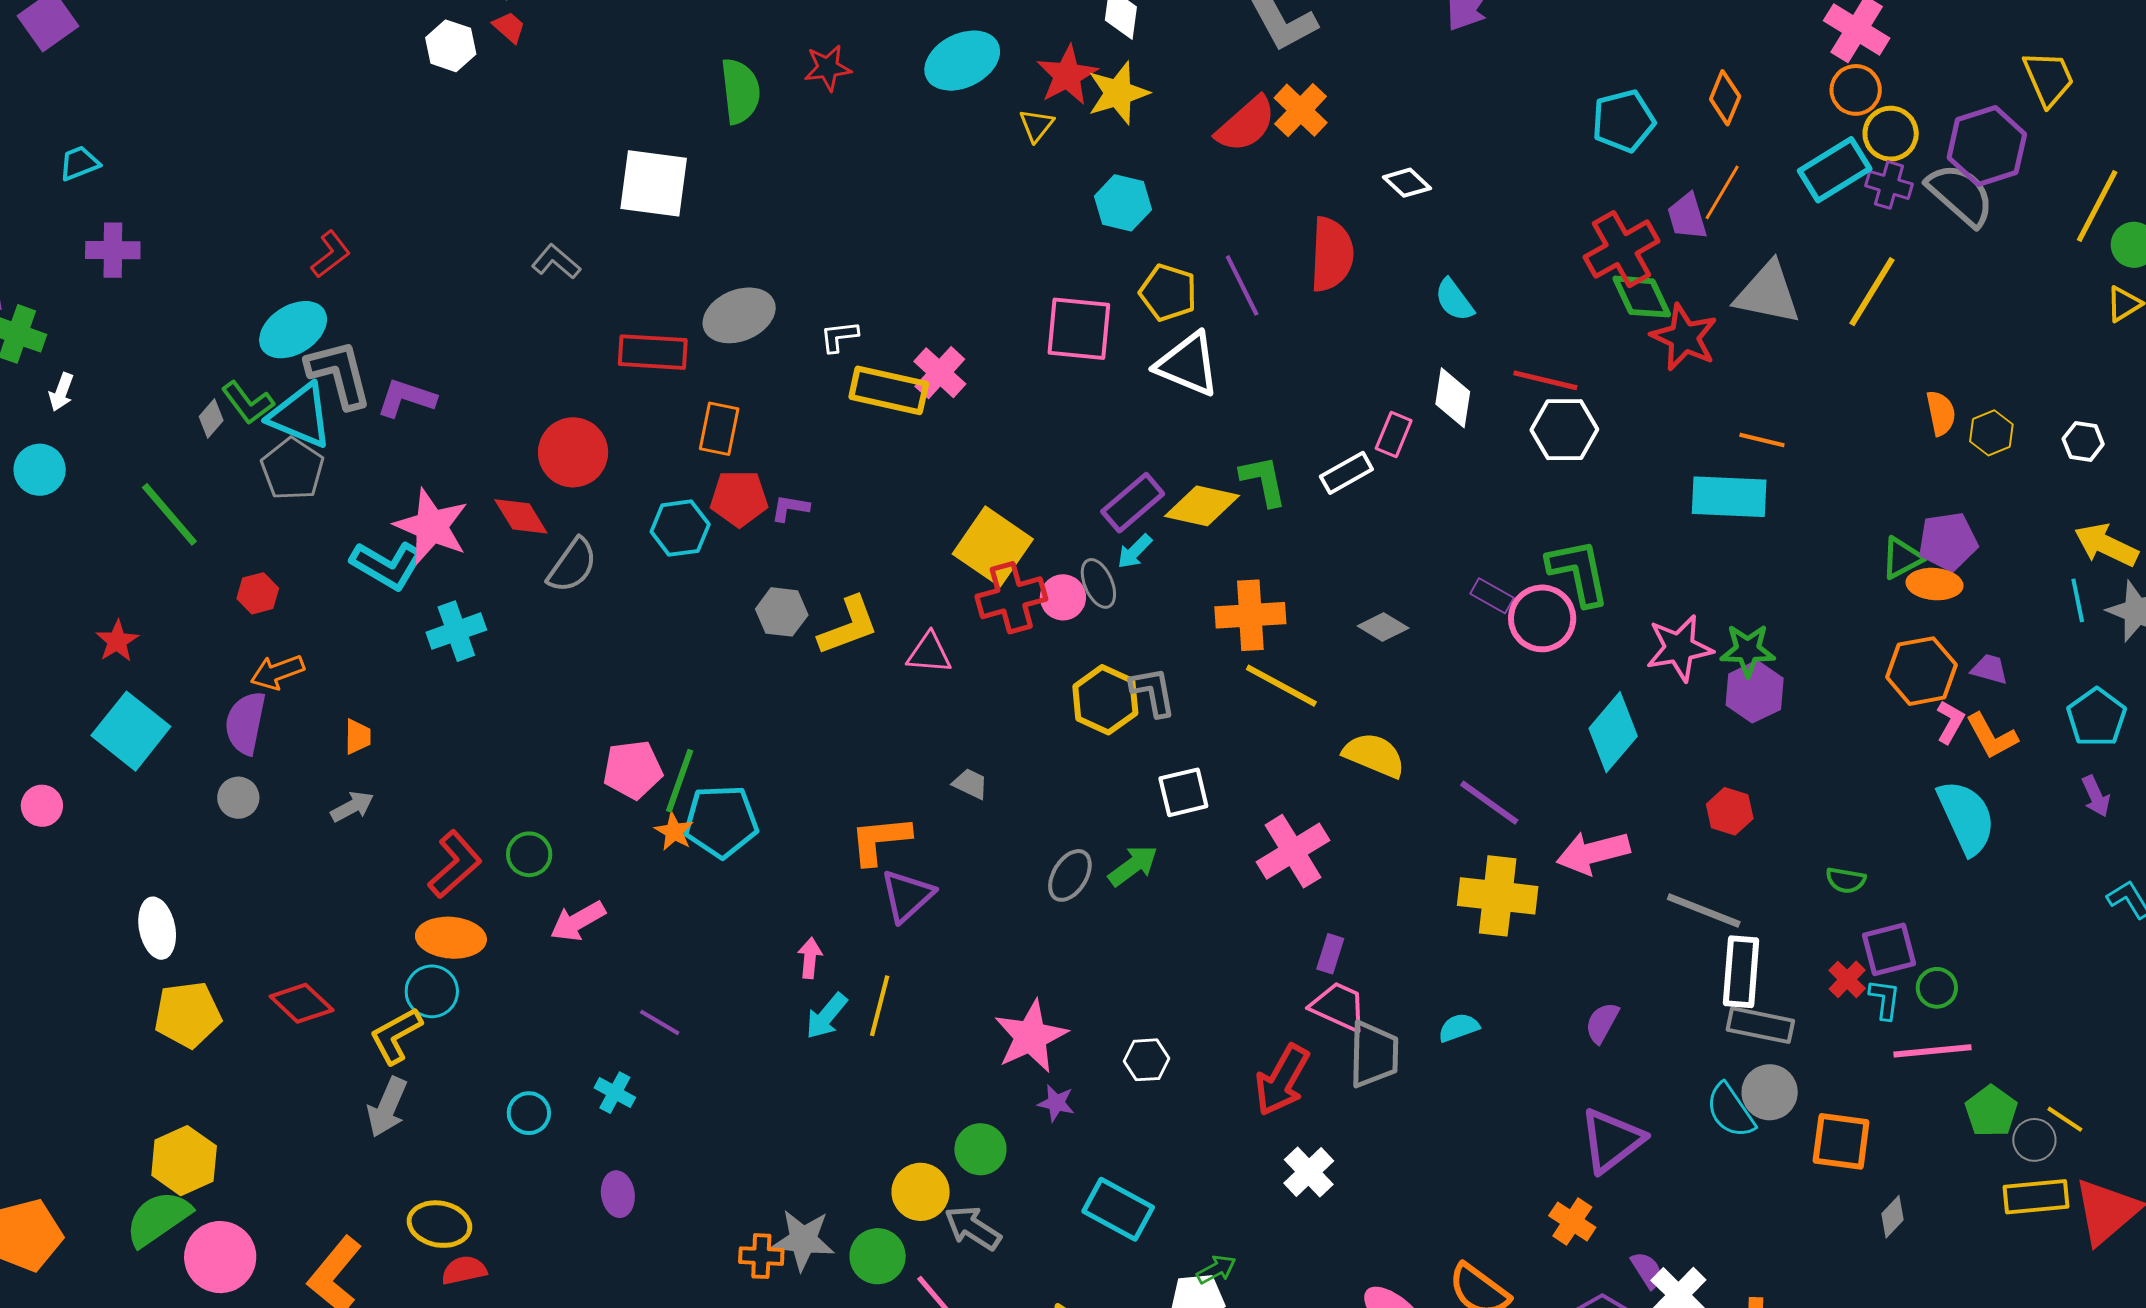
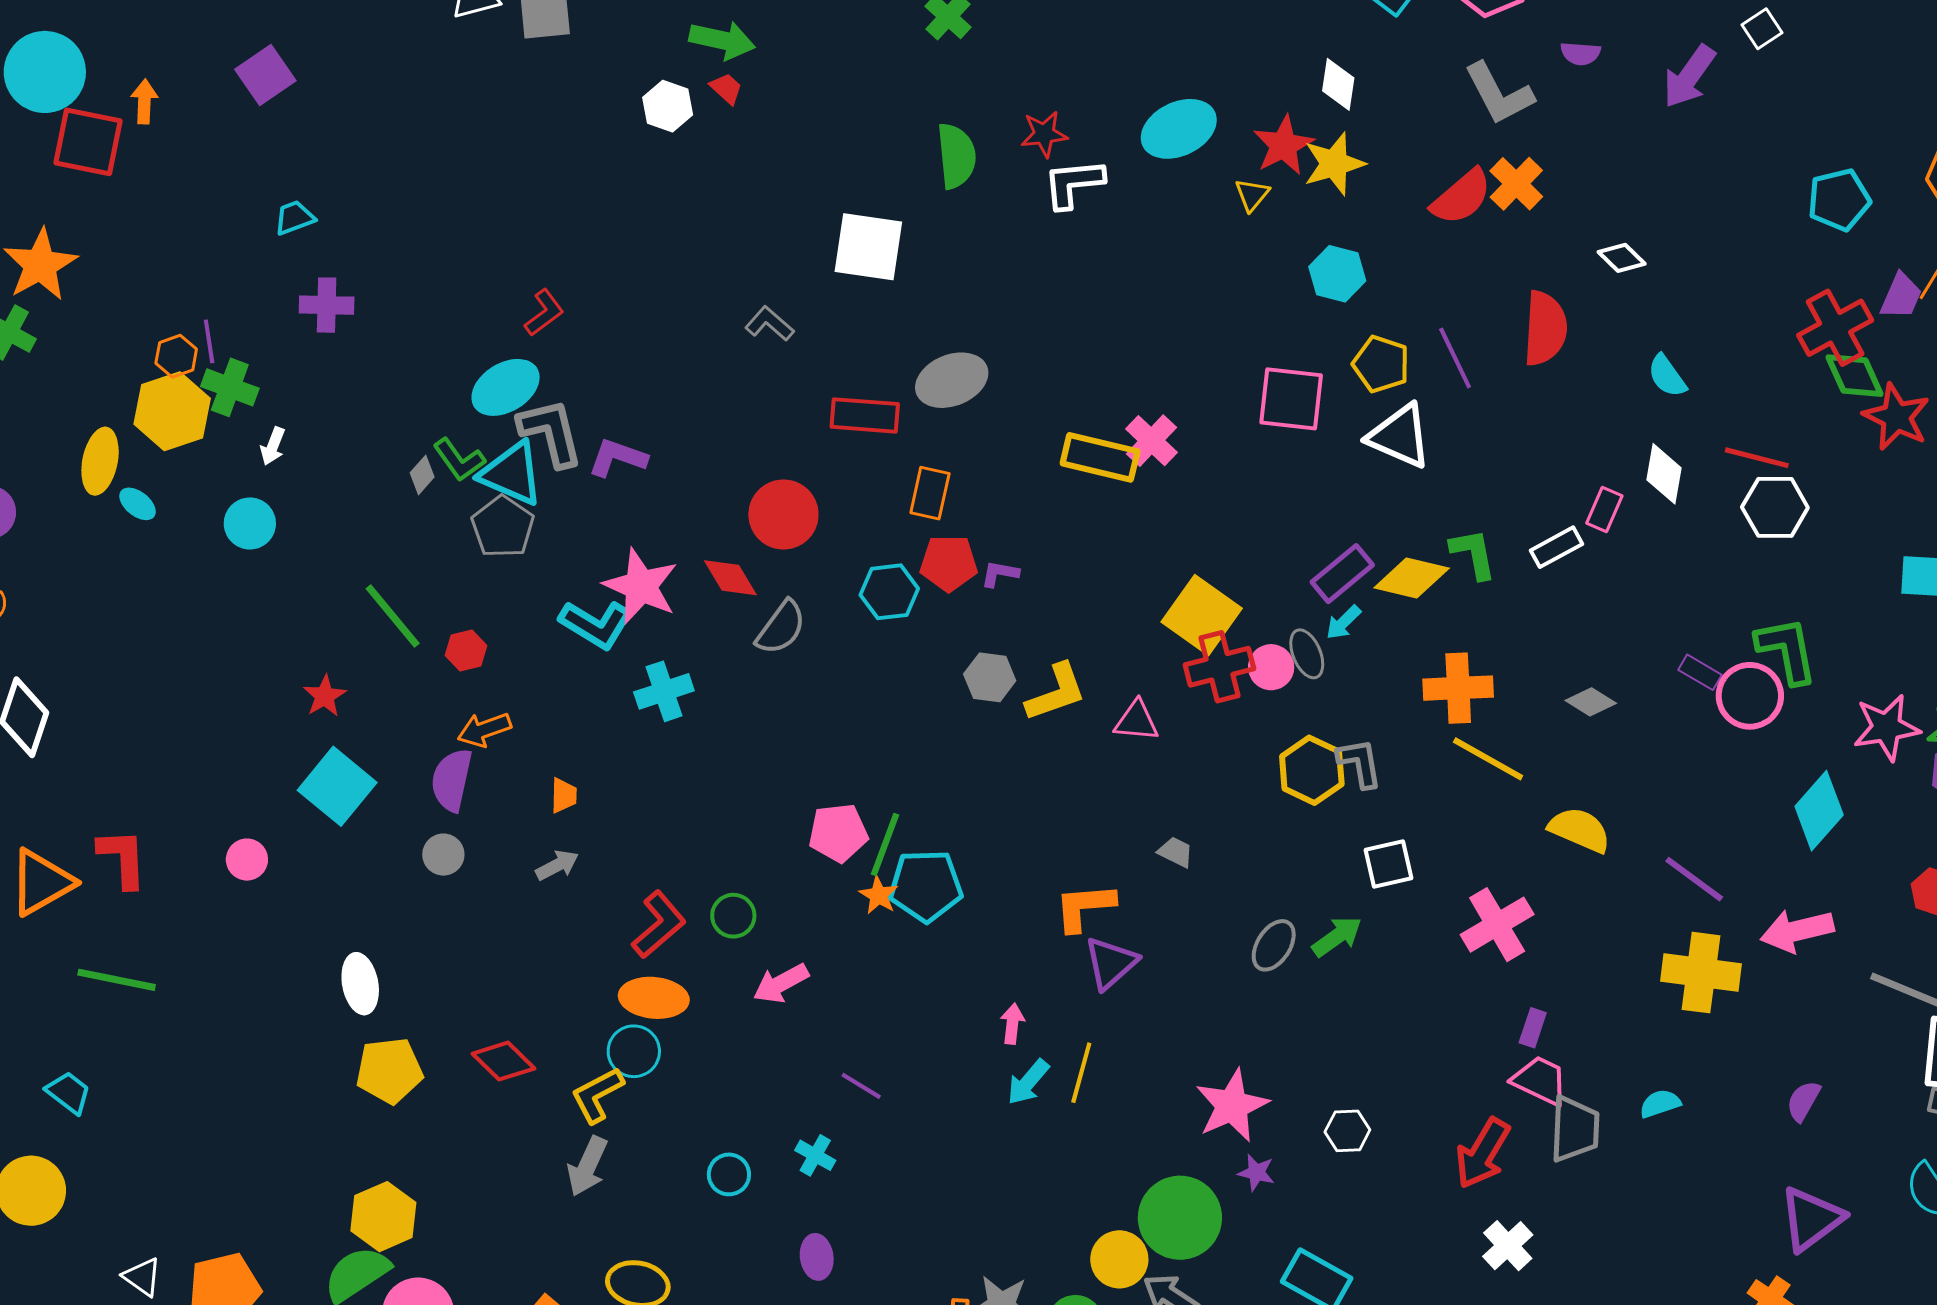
purple trapezoid: (1687, 216) -> (1901, 296), turned -141
white L-shape: (839, 336) -> (1073, 183), moved, size x1.6
green line: (169, 514) -> (393, 616), moved
green circle: (980, 1149) -> (1180, 1218), size x1.6

